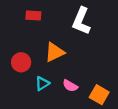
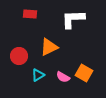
white L-shape: (81, 21) -> (73, 19), turned 65
orange square: (99, 95) -> (84, 73), moved

